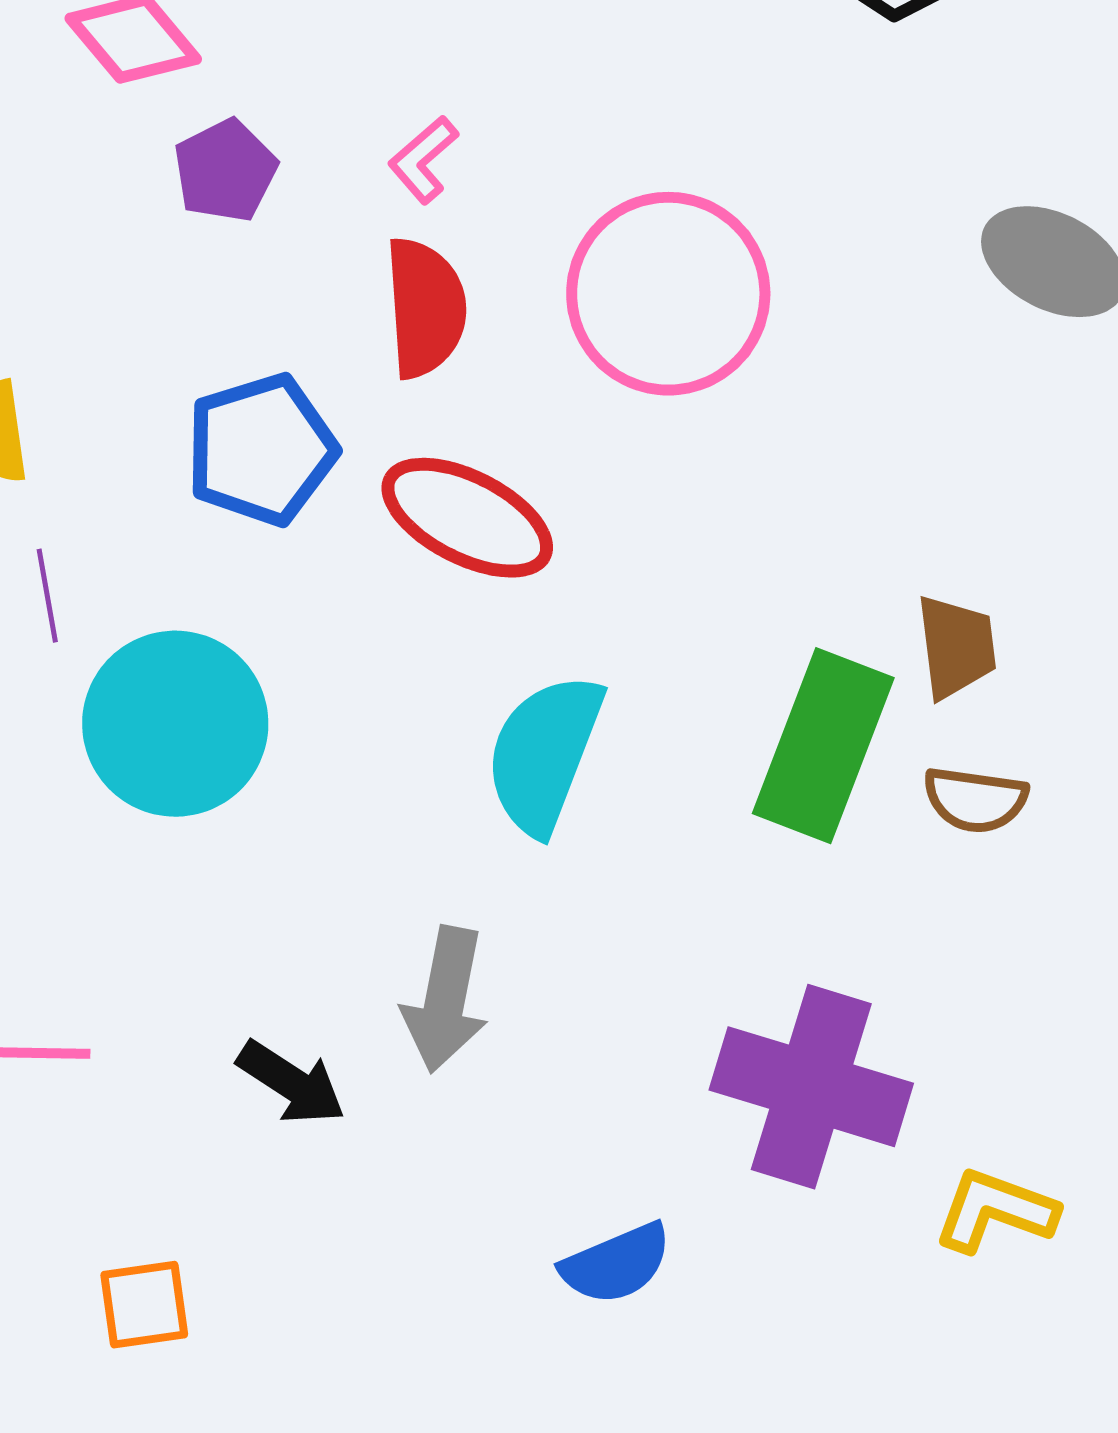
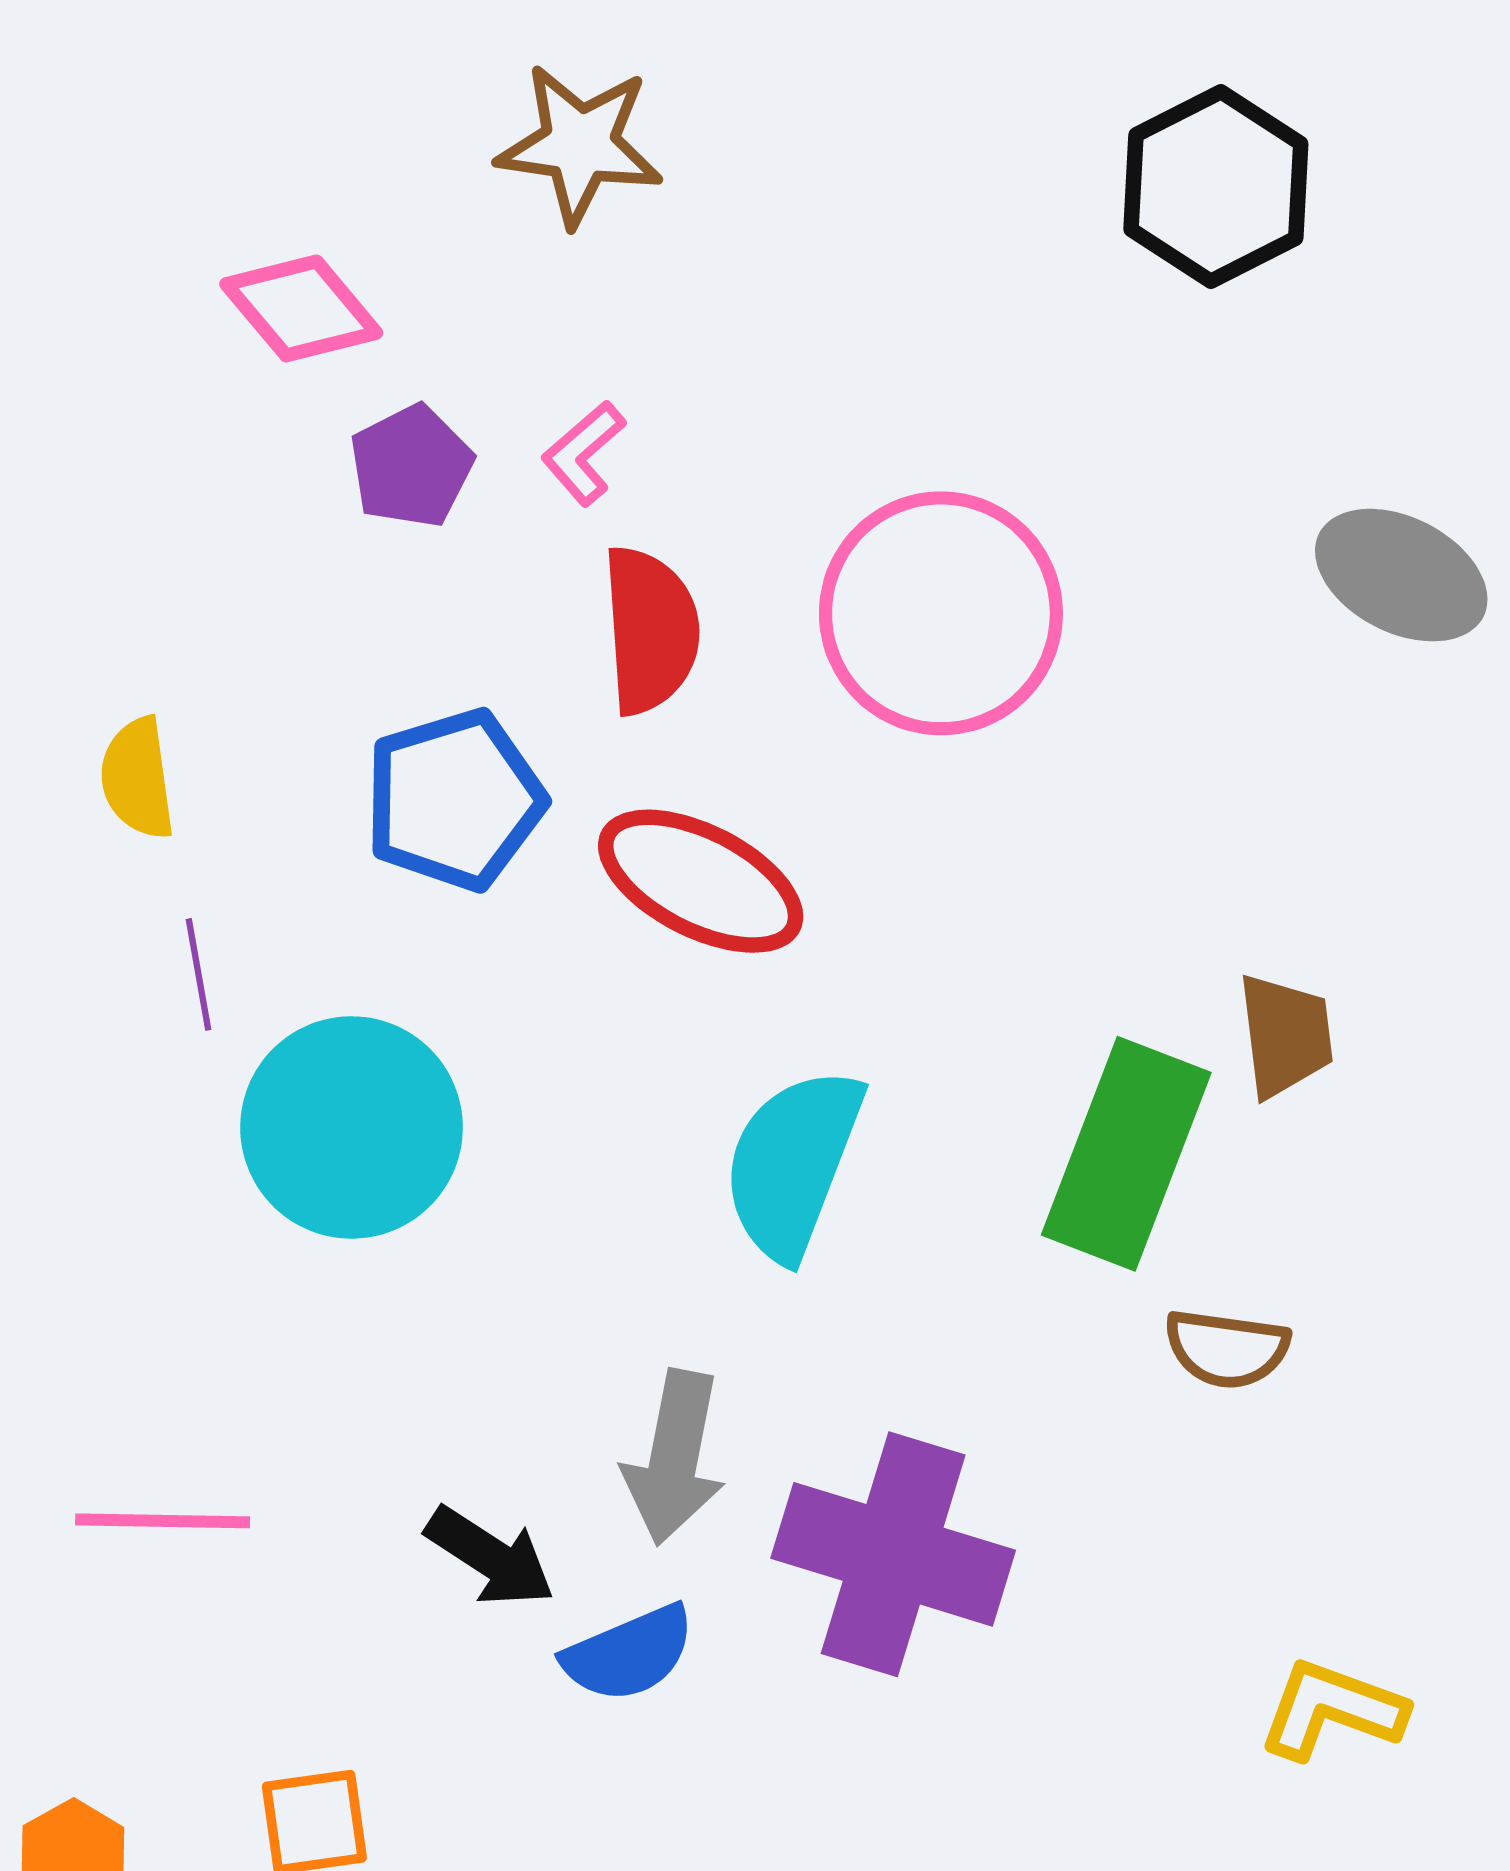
pink L-shape: (423, 160) -> (583, 453), moved
brown semicircle: (975, 800) -> (1227, 1349), moved
purple cross: (811, 1087) -> (893, 1554), moved
blue semicircle: (616, 1264) -> (629, 1654), moved

